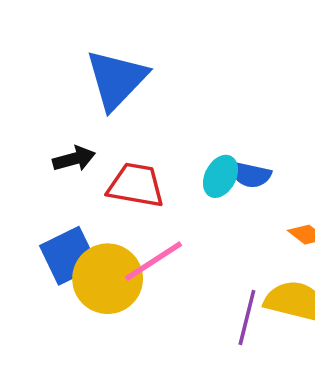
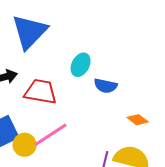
cyan ellipse: (220, 176) -> (81, 65), moved
yellow circle: (108, 279) -> (25, 145), size x0.6

